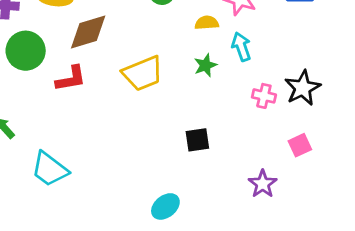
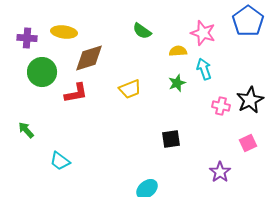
yellow trapezoid: (143, 73) -> (130, 89), size x0.7
cyan trapezoid: (50, 169) -> (60, 161), size x0.7

